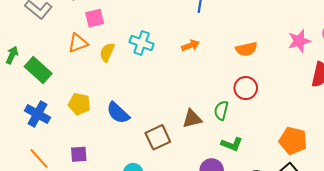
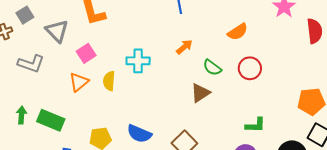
green semicircle: (221, 110) -> (212, 68), moved, turned -48
brown triangle: (192, 119) -> (200, 93), moved

